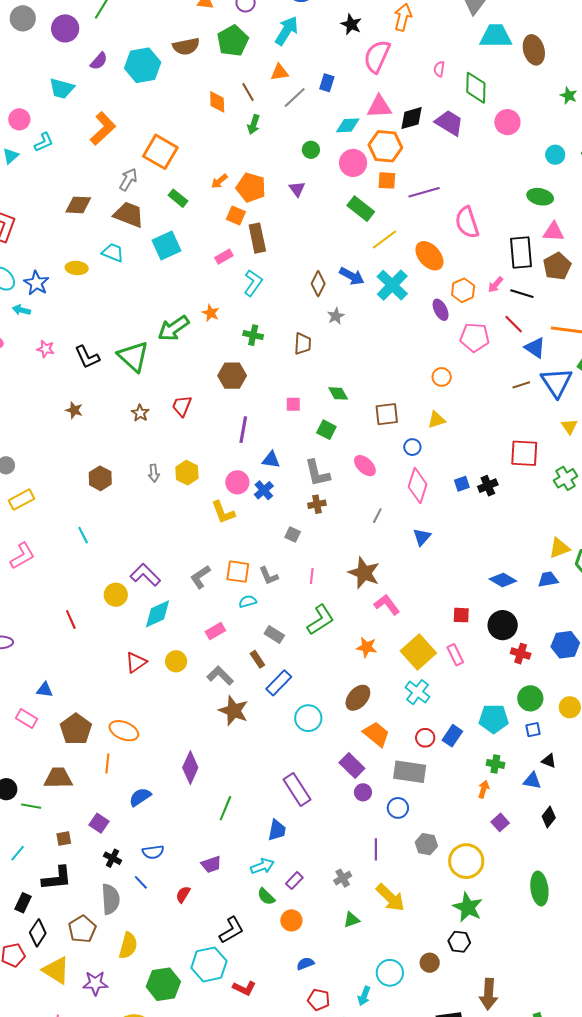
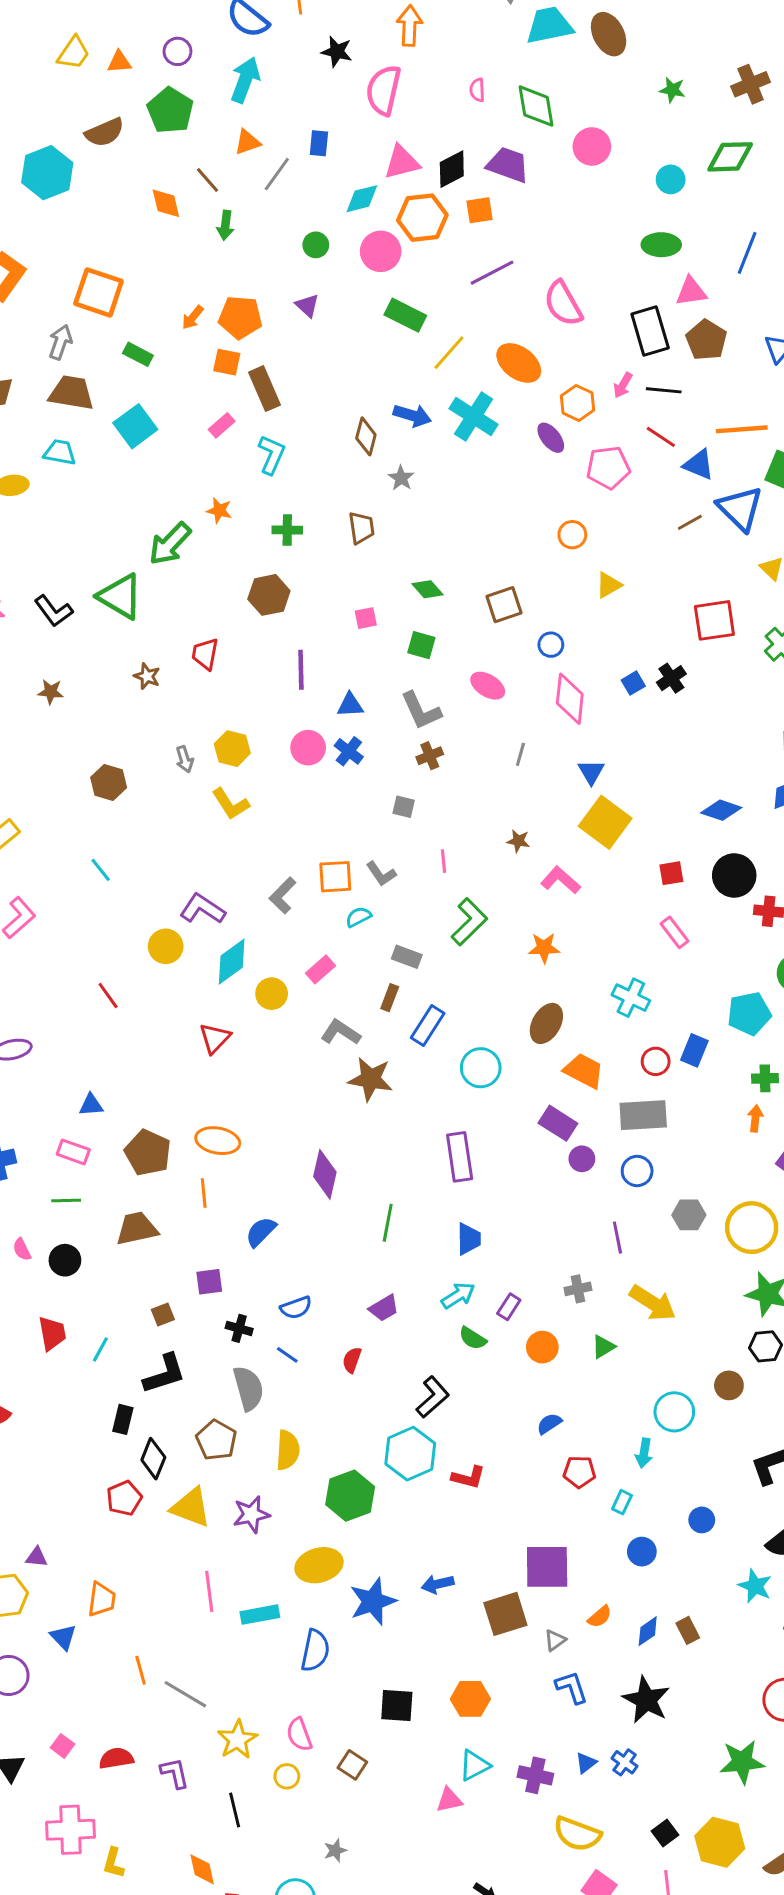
orange square: (387, 180) -> (480, 210), moved
yellow triangle: (436, 420) -> (609, 585), moved
yellow L-shape: (223, 512) -> (231, 804), moved
brown star: (364, 573) -> (518, 841), size x0.5
yellow square: (418, 652) -> (605, 822), moved
brown rectangle: (257, 659) -> (390, 998), turned 66
yellow circle: (176, 661) -> (272, 994), moved
purple rectangle: (297, 790) -> (460, 1157), moved, turned 36
green line: (31, 806) -> (66, 1200), moved
purple square: (99, 823) -> (209, 1282), turned -30
gray cross: (343, 878) -> (578, 1289), turned 30
orange circle: (291, 920) -> (542, 1347), moved

